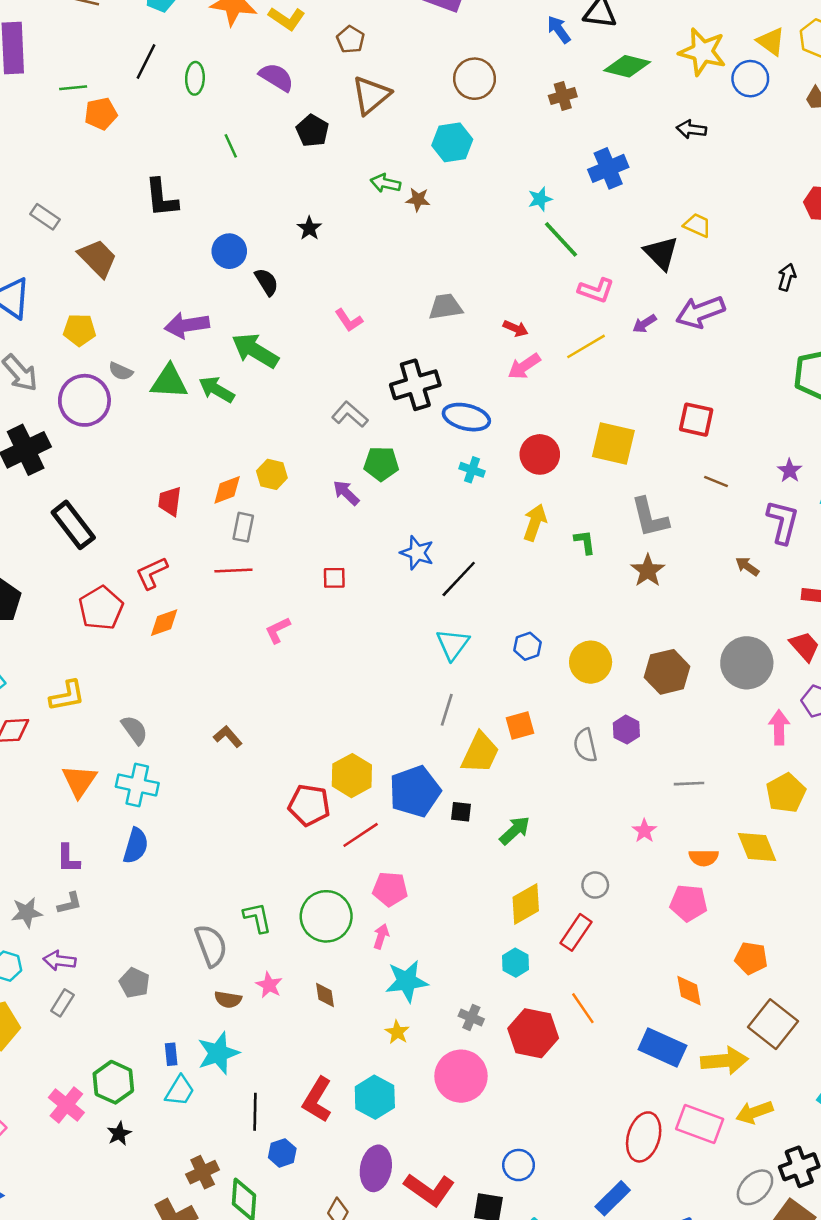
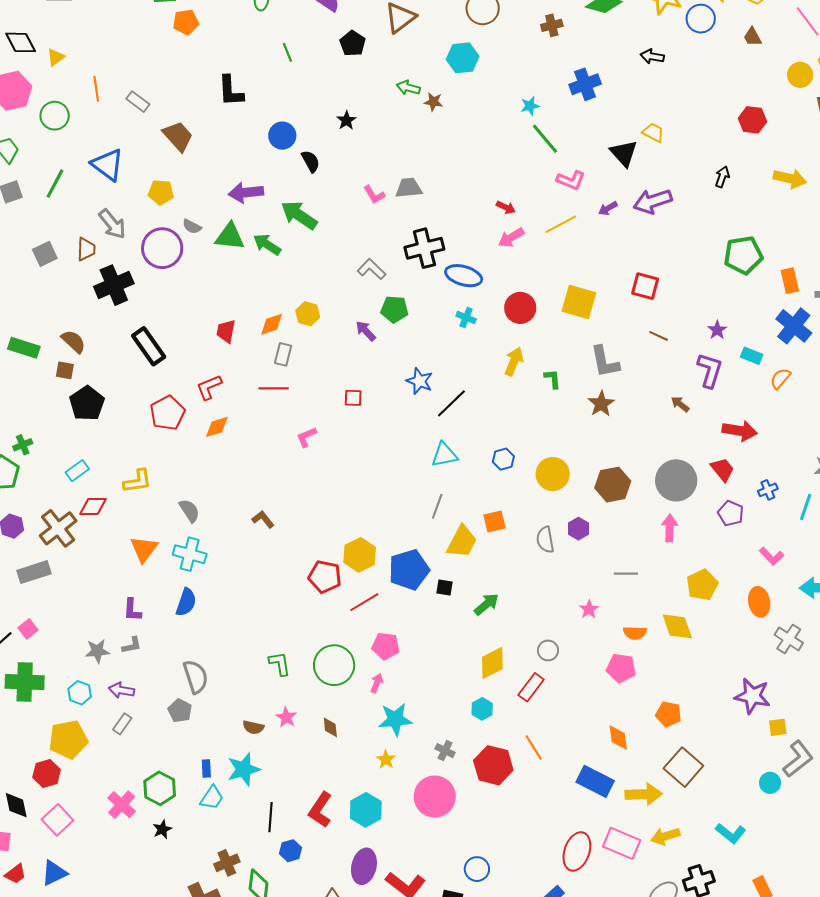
gray trapezoid: (446, 307) -> (409, 188), moved
cyan triangle: (453, 644) -> (444, 455), turned 40
pink arrow: (779, 727) -> (670, 528), moved
gray semicircle: (211, 946) -> (196, 677), moved

